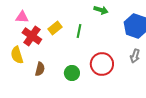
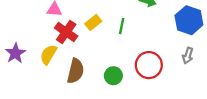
yellow semicircle: (17, 55) -> (48, 54), turned 48
brown semicircle: (40, 69) -> (76, 71), size x1.5

